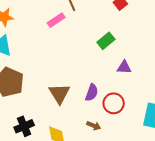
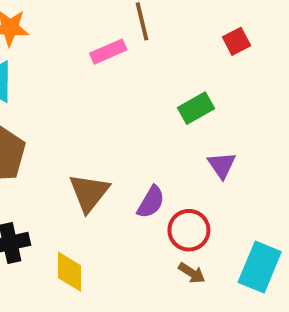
purple triangle: (124, 67) -> (222, 165), turned 42
brown arrow: (94, 126) -> (192, 273), moved

